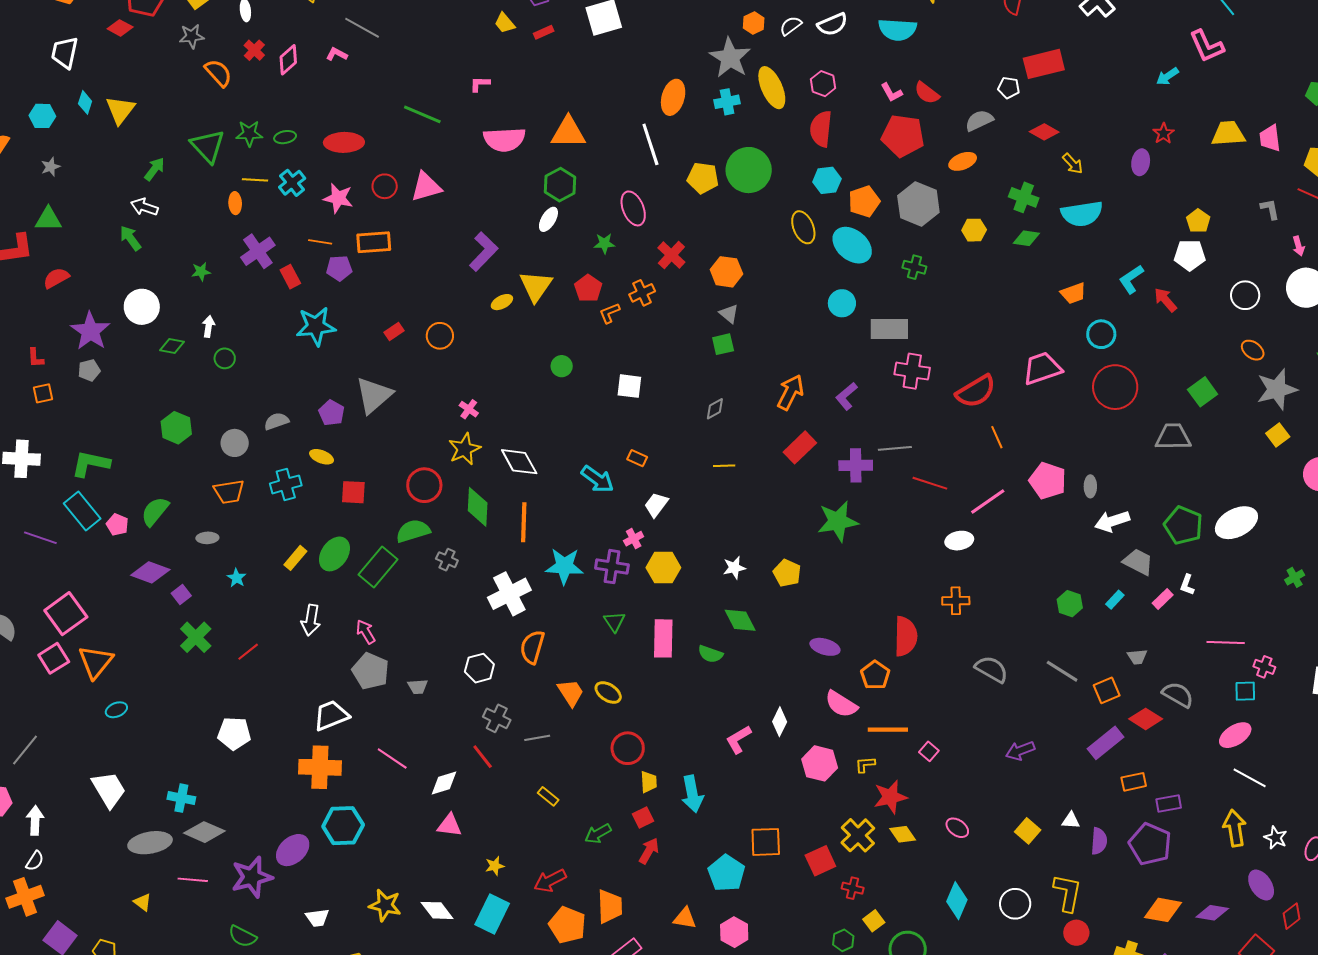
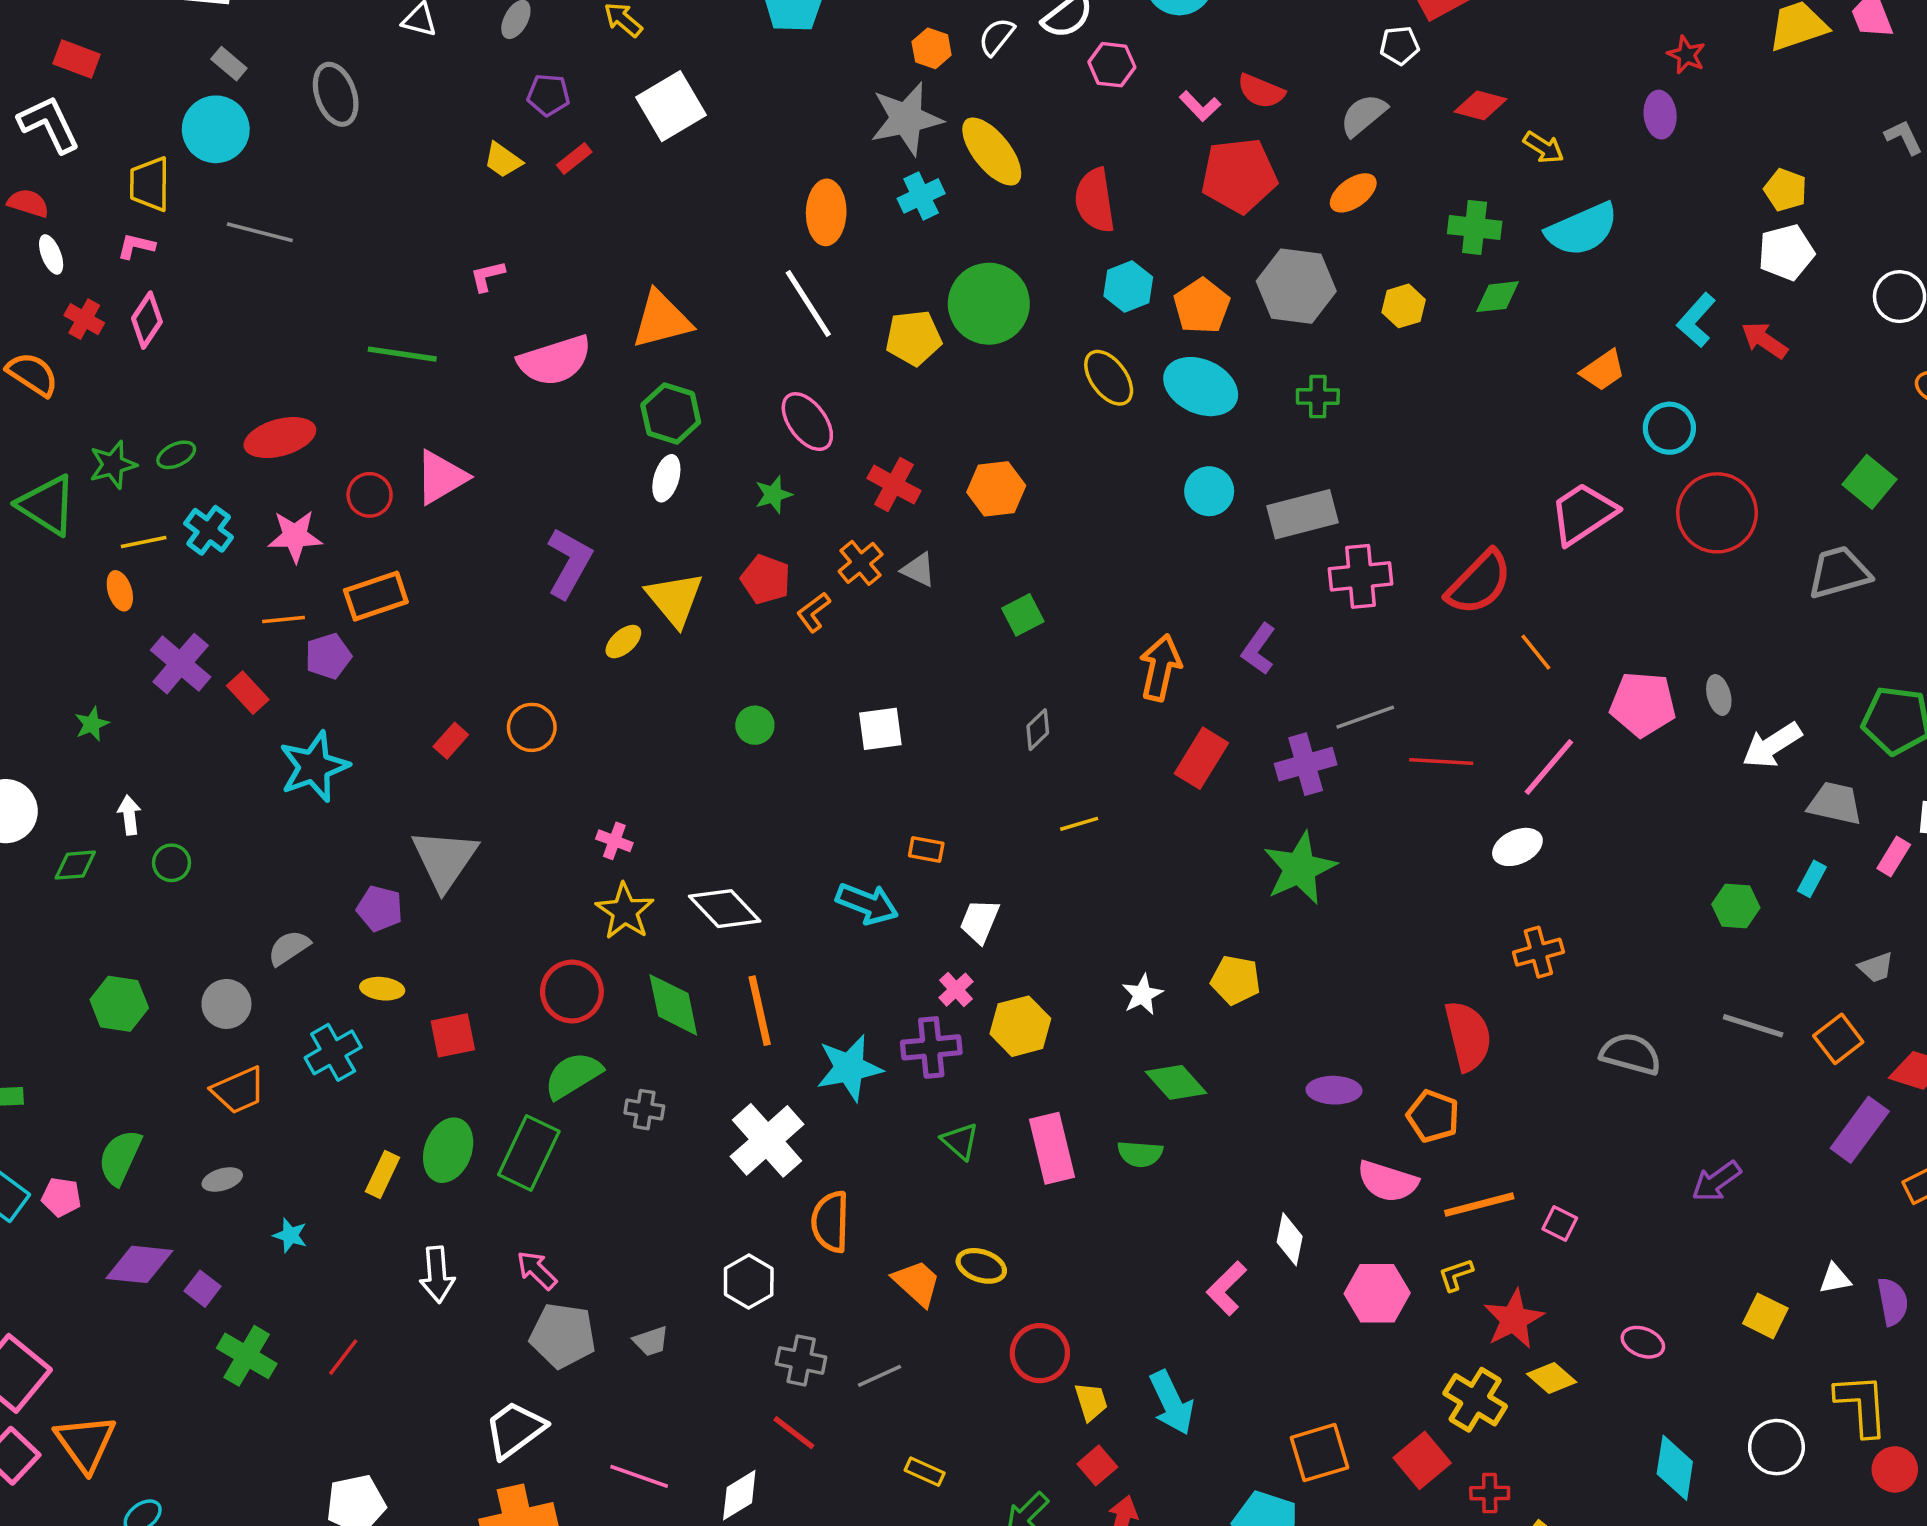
pink L-shape: (337, 54) -> (136, 246), moved
gray star: (730, 58) -> (906, 119), turned -30
pink hexagon: (823, 84) -> (1112, 65), moved
gray triangle: (729, 314) -> (918, 570), moved

